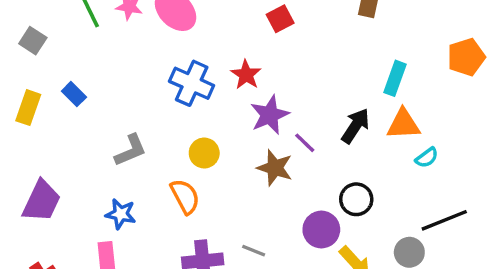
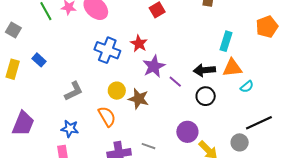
black arrow: (356, 126) -> (204, 70), turned -125
brown star: (275, 168) -> (139, 99), moved
black circle: (356, 199) -> (206, 96), moved

